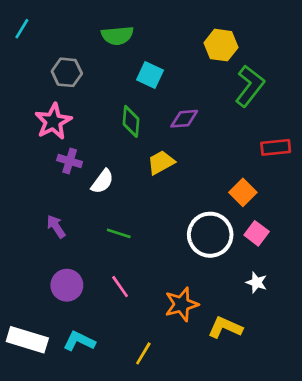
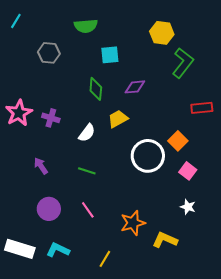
cyan square: (150, 75) -> (110, 55), turned -30
pink star: (53, 121) -> (19, 113), moved
white semicircle: (102, 181) -> (87, 133), moved
white circle: (210, 235) -> (148, 156), moved

